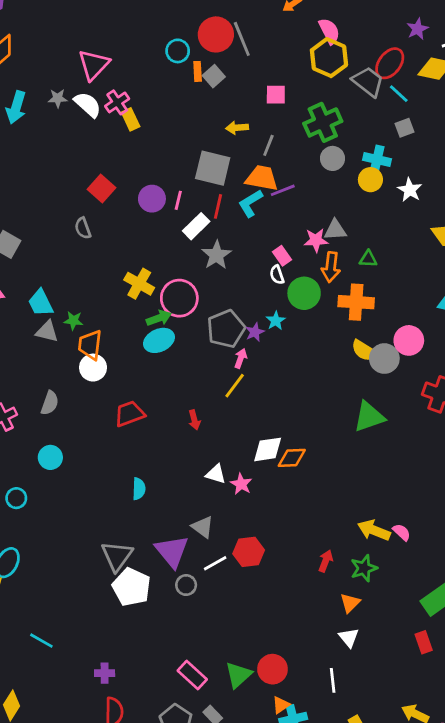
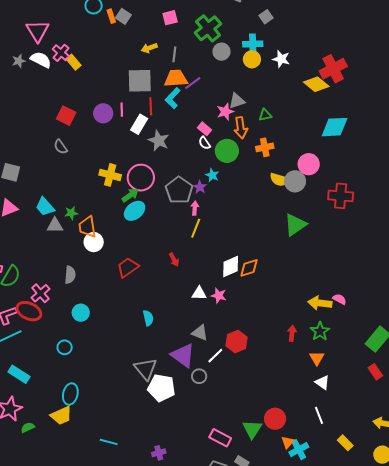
orange cross: (356, 302) -> (265, 147), size x0.7

